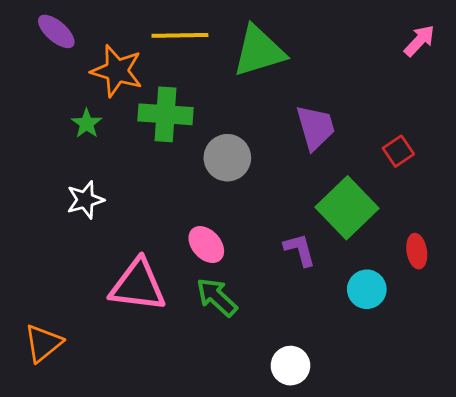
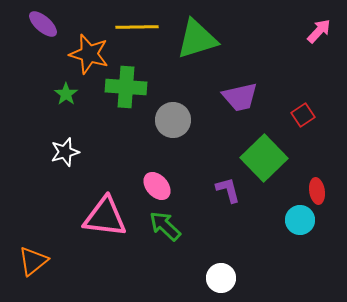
purple trapezoid: (315, 127) -> (240, 97), turned 93
cyan circle: (367, 289) -> (300, 220), moved

